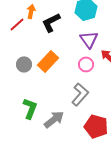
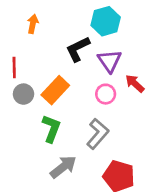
black L-shape: (51, 22) -> (78, 49), moved
red line: (17, 24) -> (14, 68), moved, turned -49
green L-shape: (30, 108) -> (51, 128), moved

